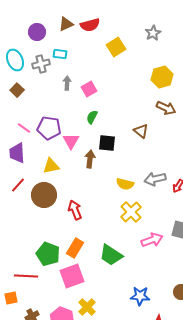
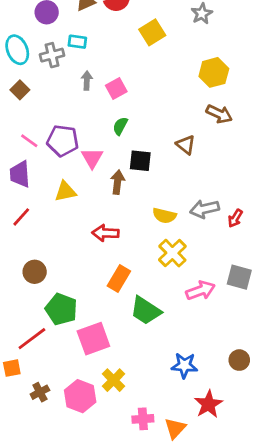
brown circle: (44, 195) -> (35, 272), moved, size x0.7
red arrow: (75, 210) -> (105, 233), moved, turned -66
orange rectangle: (75, 248) -> (119, 278), moved
red line: (26, 276) -> (32, 339), turned -40

